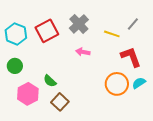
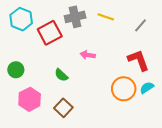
gray cross: (79, 24) -> (75, 17), moved, turned 30
cyan hexagon: (16, 34) -> (21, 19), moved
yellow line: (112, 34) -> (106, 17), moved
green semicircle: (50, 81) -> (61, 75), moved

